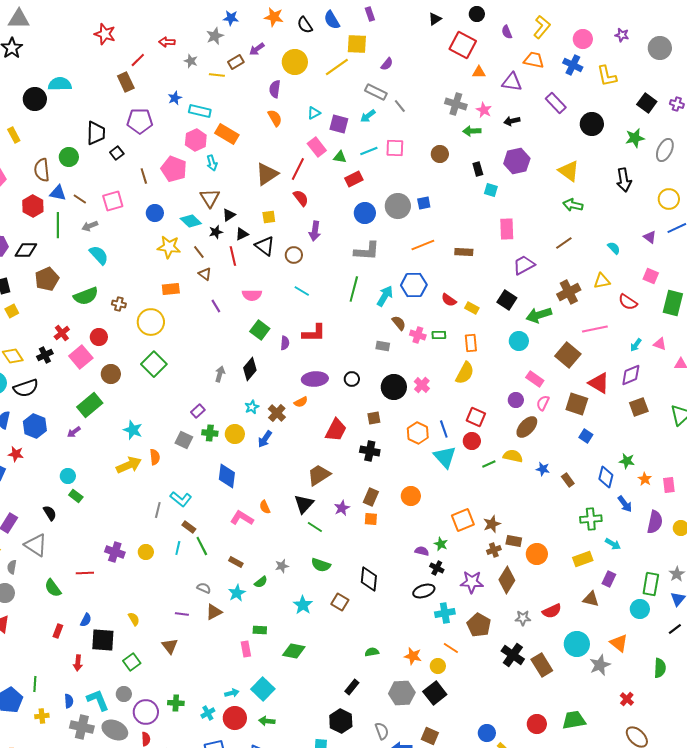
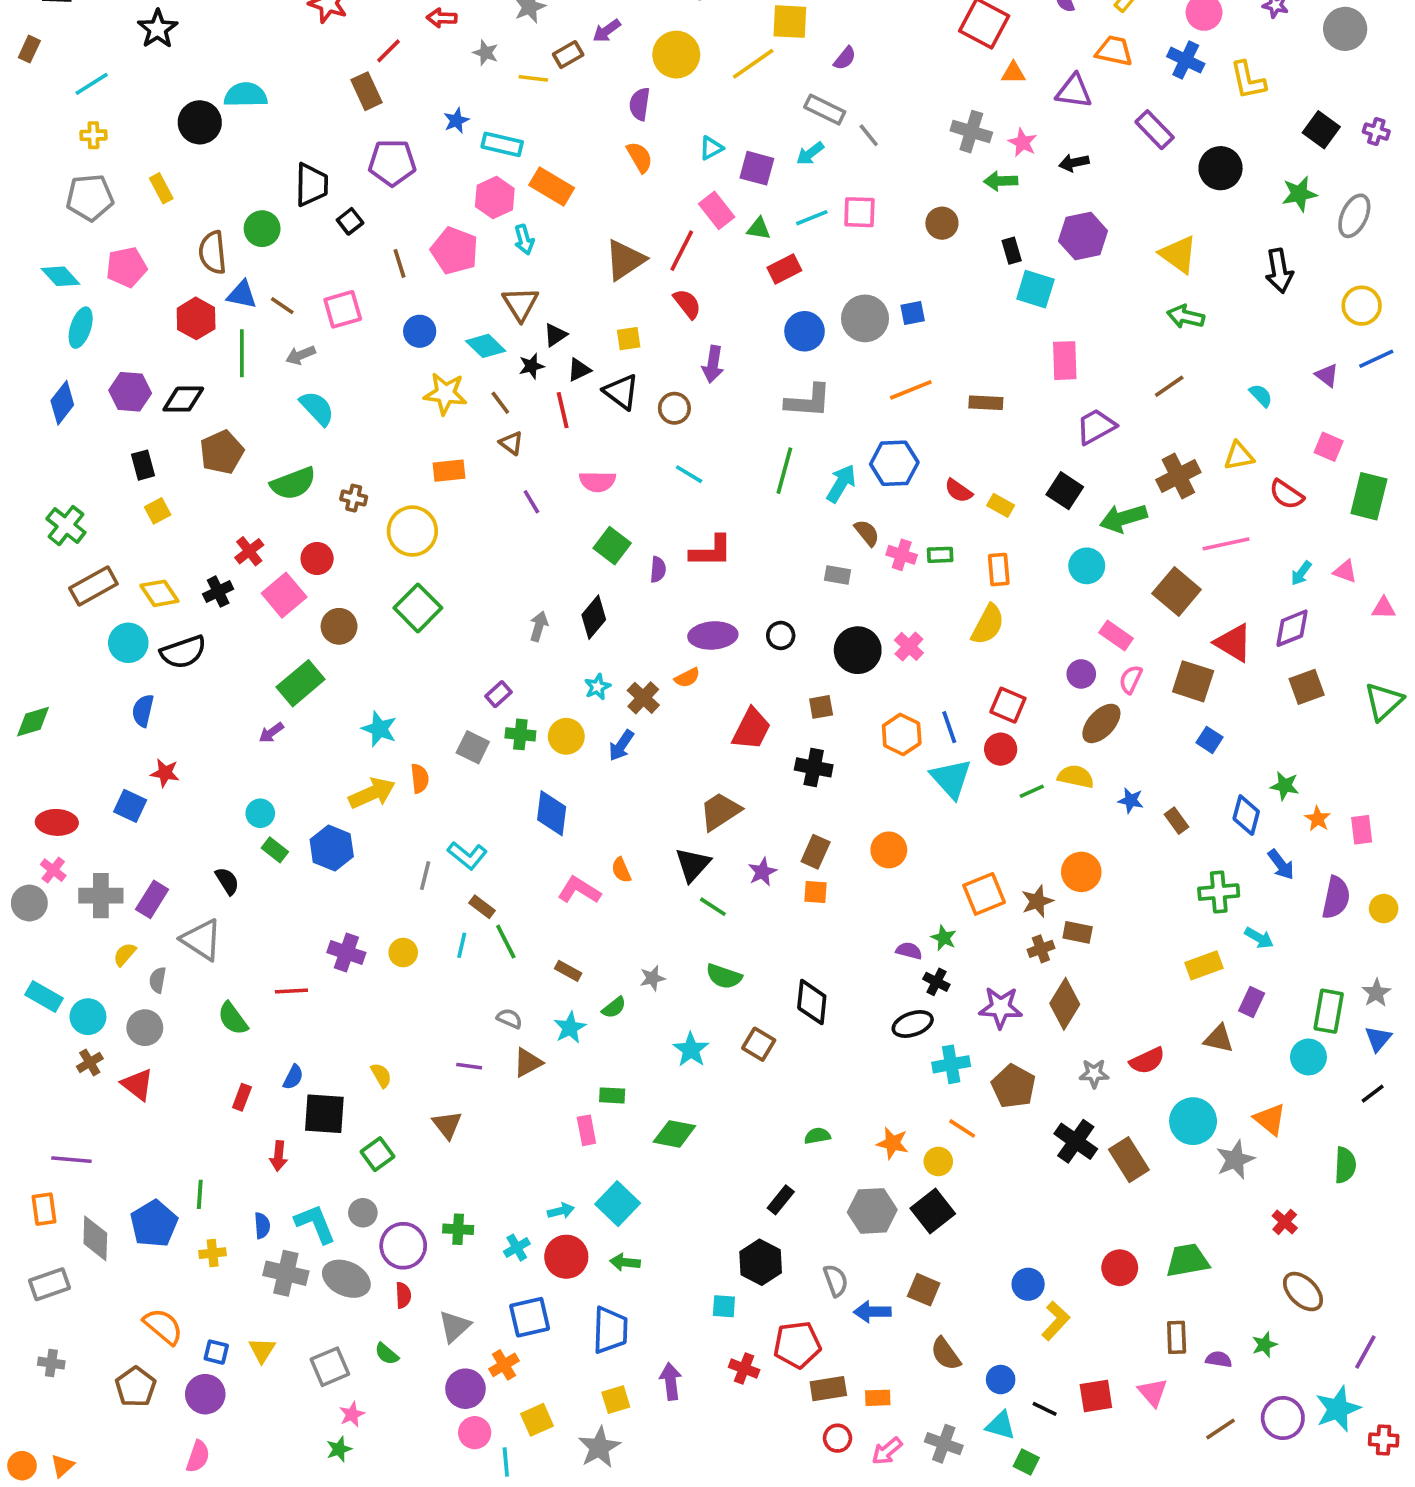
cyan square: (491, 190) -> (1035, 289), size x1.5
blue hexagon: (35, 426) -> (332, 848), moved
orange circle: (537, 554) -> (1081, 872), moved

